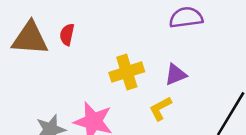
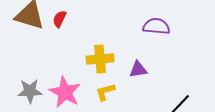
yellow L-shape: (160, 108) -> (105, 92), moved

